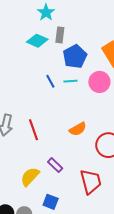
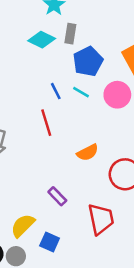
cyan line: (70, 81) -> (81, 92), turned 32
red line: (33, 130) -> (46, 123), moved
yellow semicircle: (30, 177) -> (23, 226), moved

